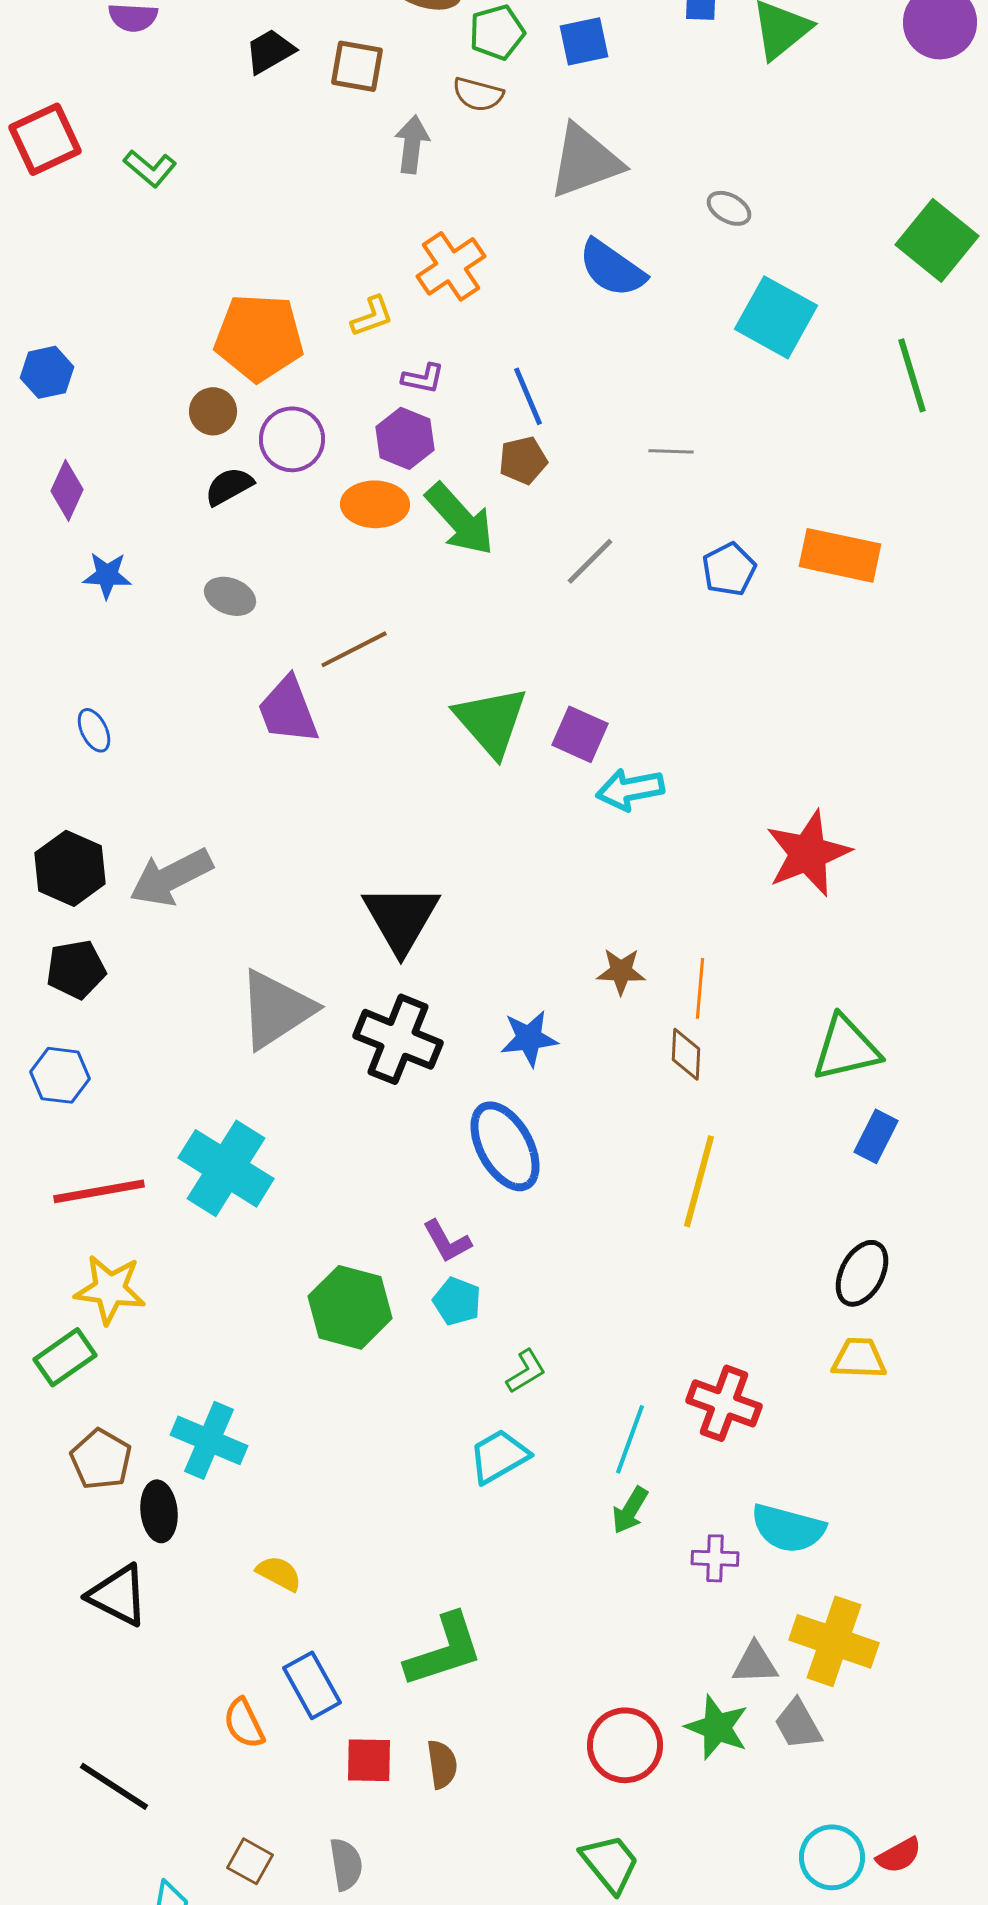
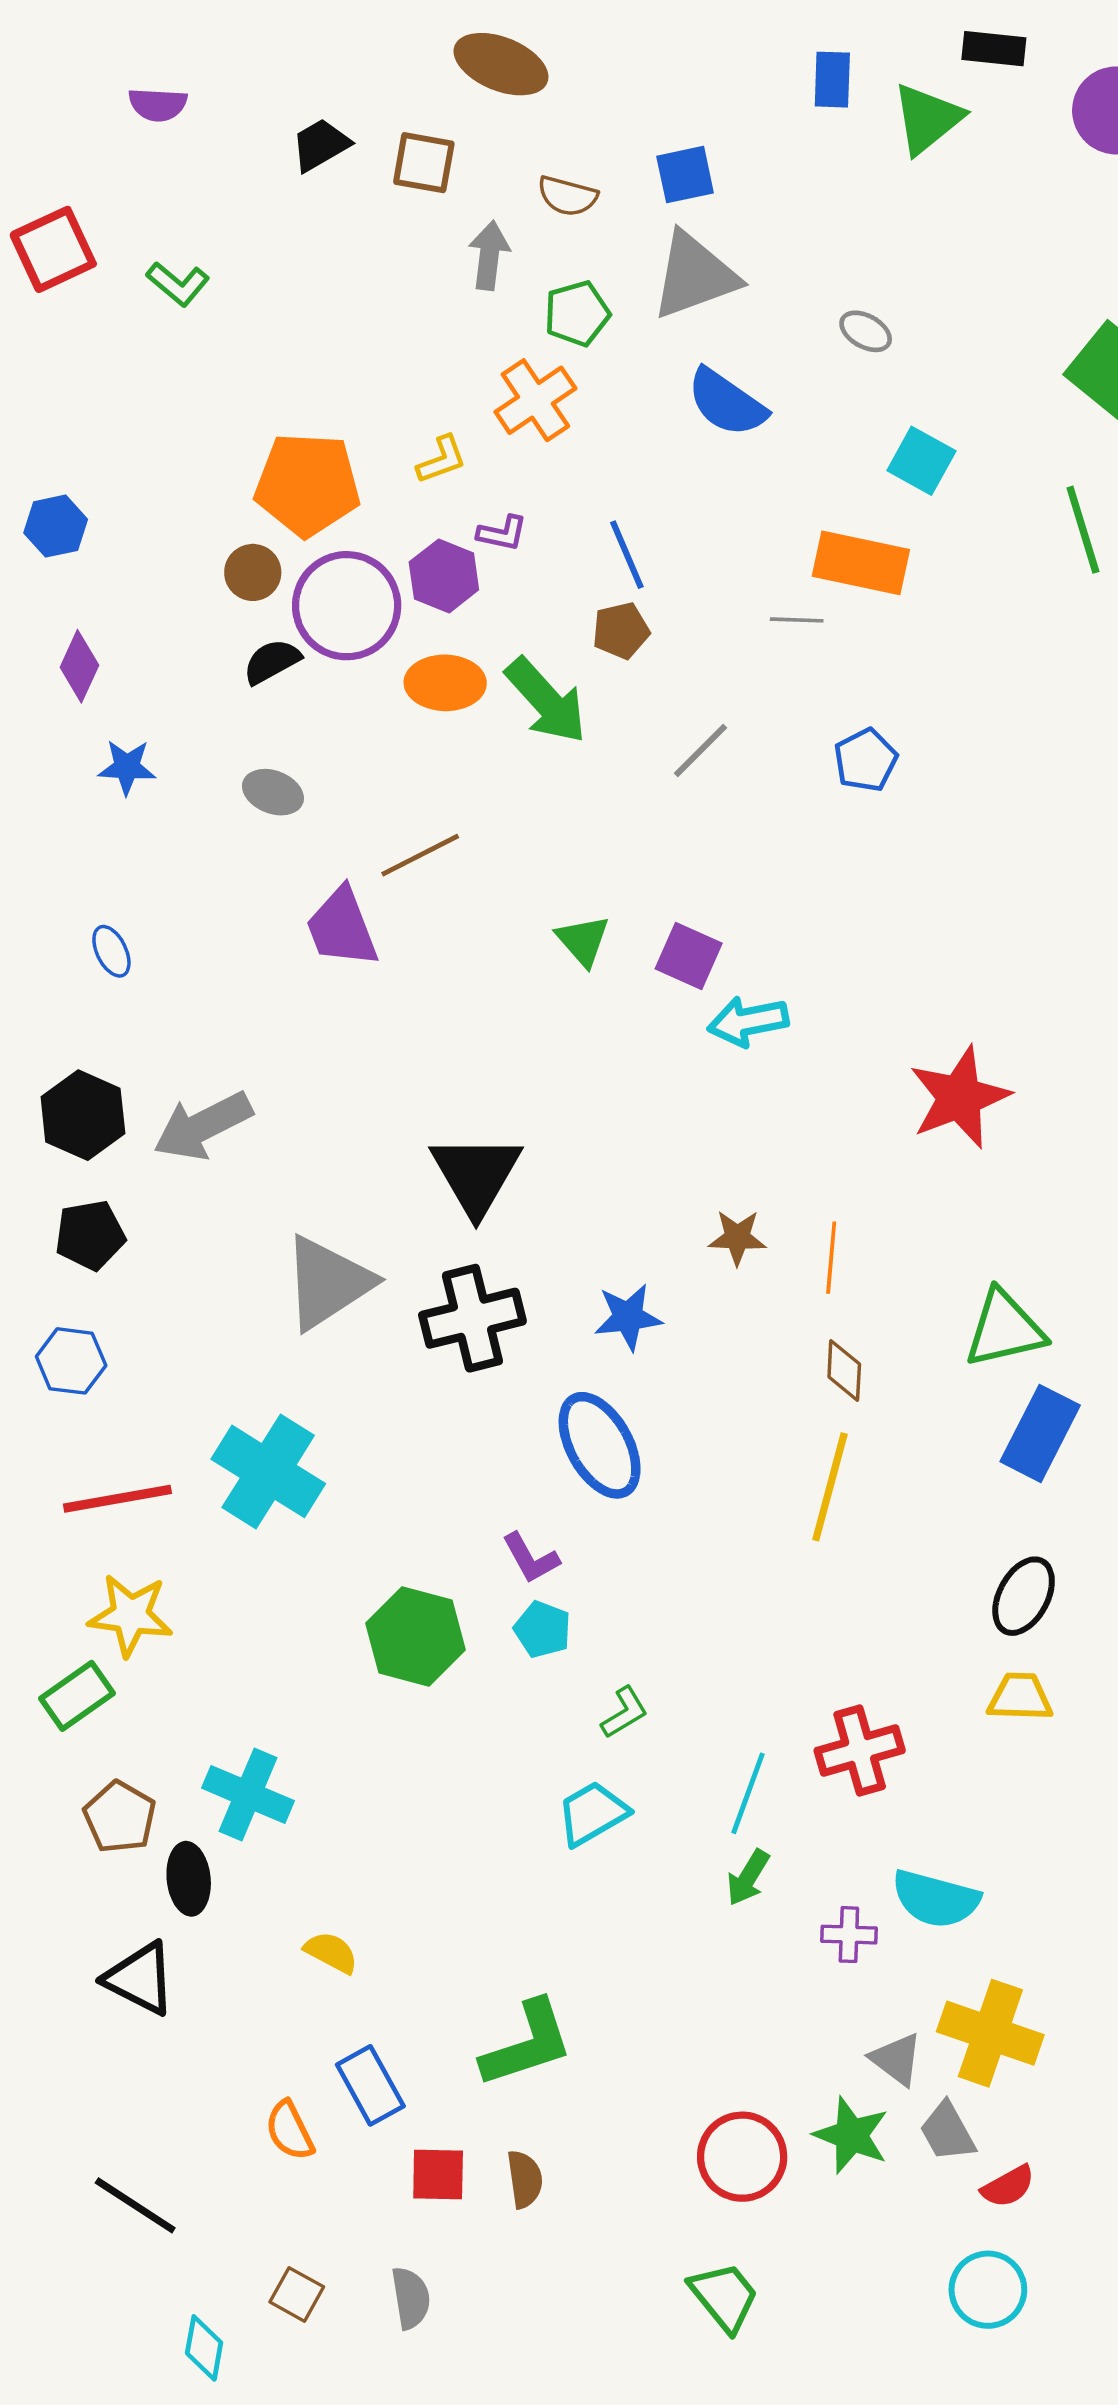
green pentagon: (497, 32) -> (577, 314), moved
blue square: (584, 41) -> (685, 175), moved
cyan square: (776, 317) -> (921, 461), size x0.7
purple hexagon: (405, 438) -> (444, 576), moved
purple circle: (292, 439) -> (347, 606), size x1.4
orange rectangle: (840, 555) -> (861, 563), moved
green triangle: (491, 721) -> (583, 941), size x0.6
black cross: (398, 1039) -> (472, 1318), turned -36
brown diamond: (686, 1054) -> (844, 1370), moved
blue rectangle: (876, 1136) -> (1040, 1433), size x1.5
red cross: (724, 1403) -> (860, 1751), turned -36
gray triangle: (755, 1663) -> (896, 2059), turned 39
red semicircle: (899, 1855) -> (1008, 2186), moved

